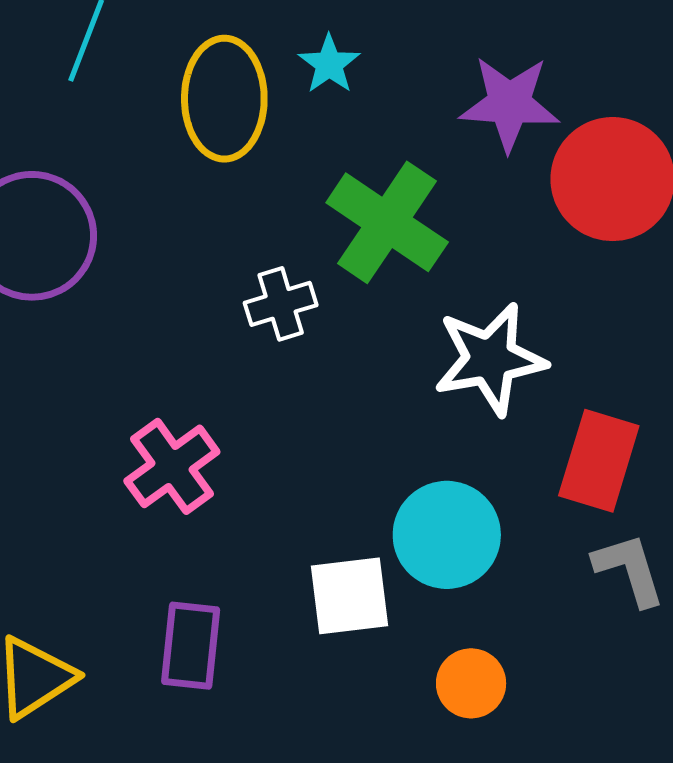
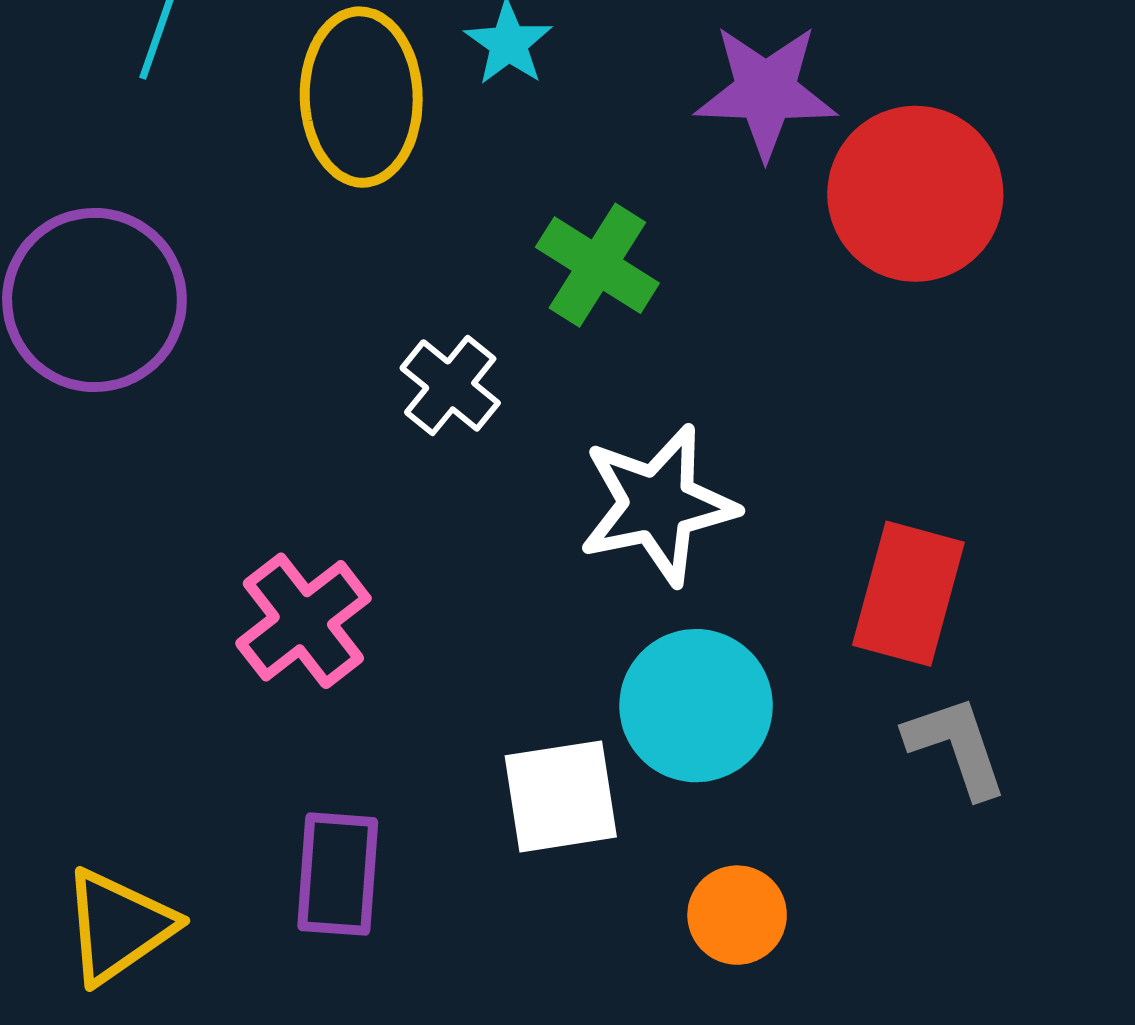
green cross: (387, 222) -> (597, 265), size x0.7
white cross: (281, 304) -> (450, 385), turned -32
white star: (490, 359) -> (658, 505), moved

